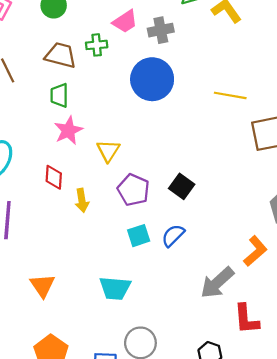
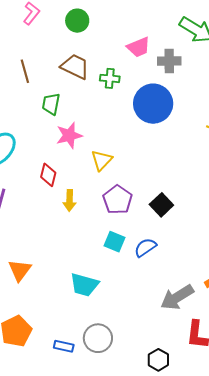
green cross: (97, 45) -> (110, 78), moved
green trapezoid: (59, 95) -> (51, 104), moved
cyan square: (139, 236) -> (114, 242), turned 30

